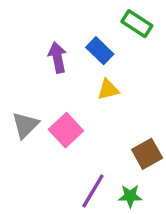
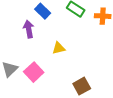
blue rectangle: (100, 51) -> (43, 11), moved

